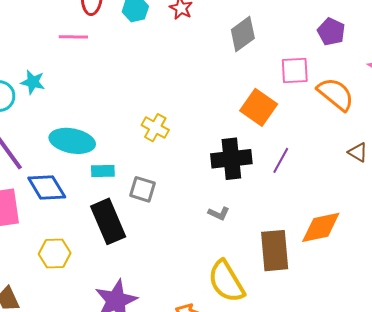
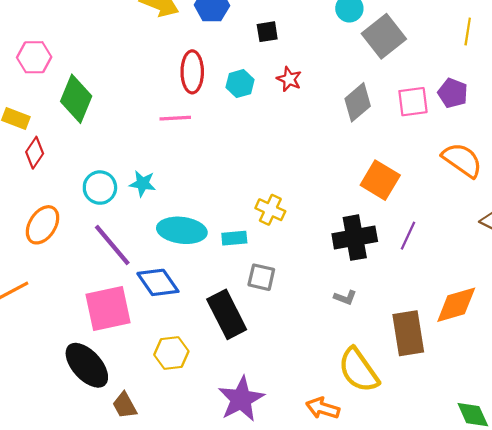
pink square: (295, 70) -> (413, 102), moved
cyan star: (33, 82) -> (143, 184), moved
cyan rectangle: (103, 171) -> (234, 238), moved

